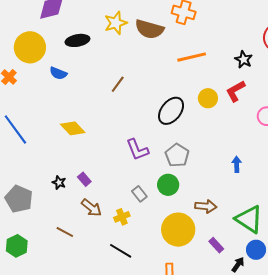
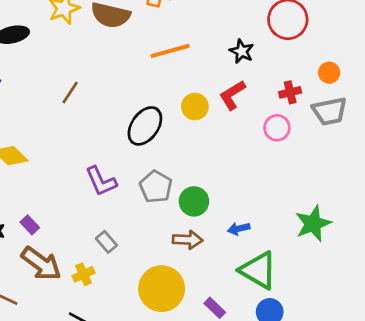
blue arrow: (237, 164) -> (239, 229), moved, turned -98
green circle: (168, 185) -> (194, 201), moved
brown arrow: (206, 206) -> (188, 240), moved
brown arrow: (91, 208) -> (41, 264), size x1.4

